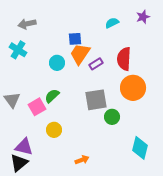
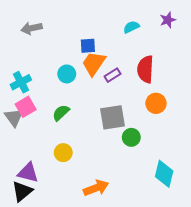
cyan cross: (18, 50) -> (21, 82), moved, turned 30
orange circle: (133, 88) -> (156, 103), size x0.7
pink square: (37, 107) -> (26, 107), moved
orange arrow: (82, 160) -> (96, 188), size x1.5

